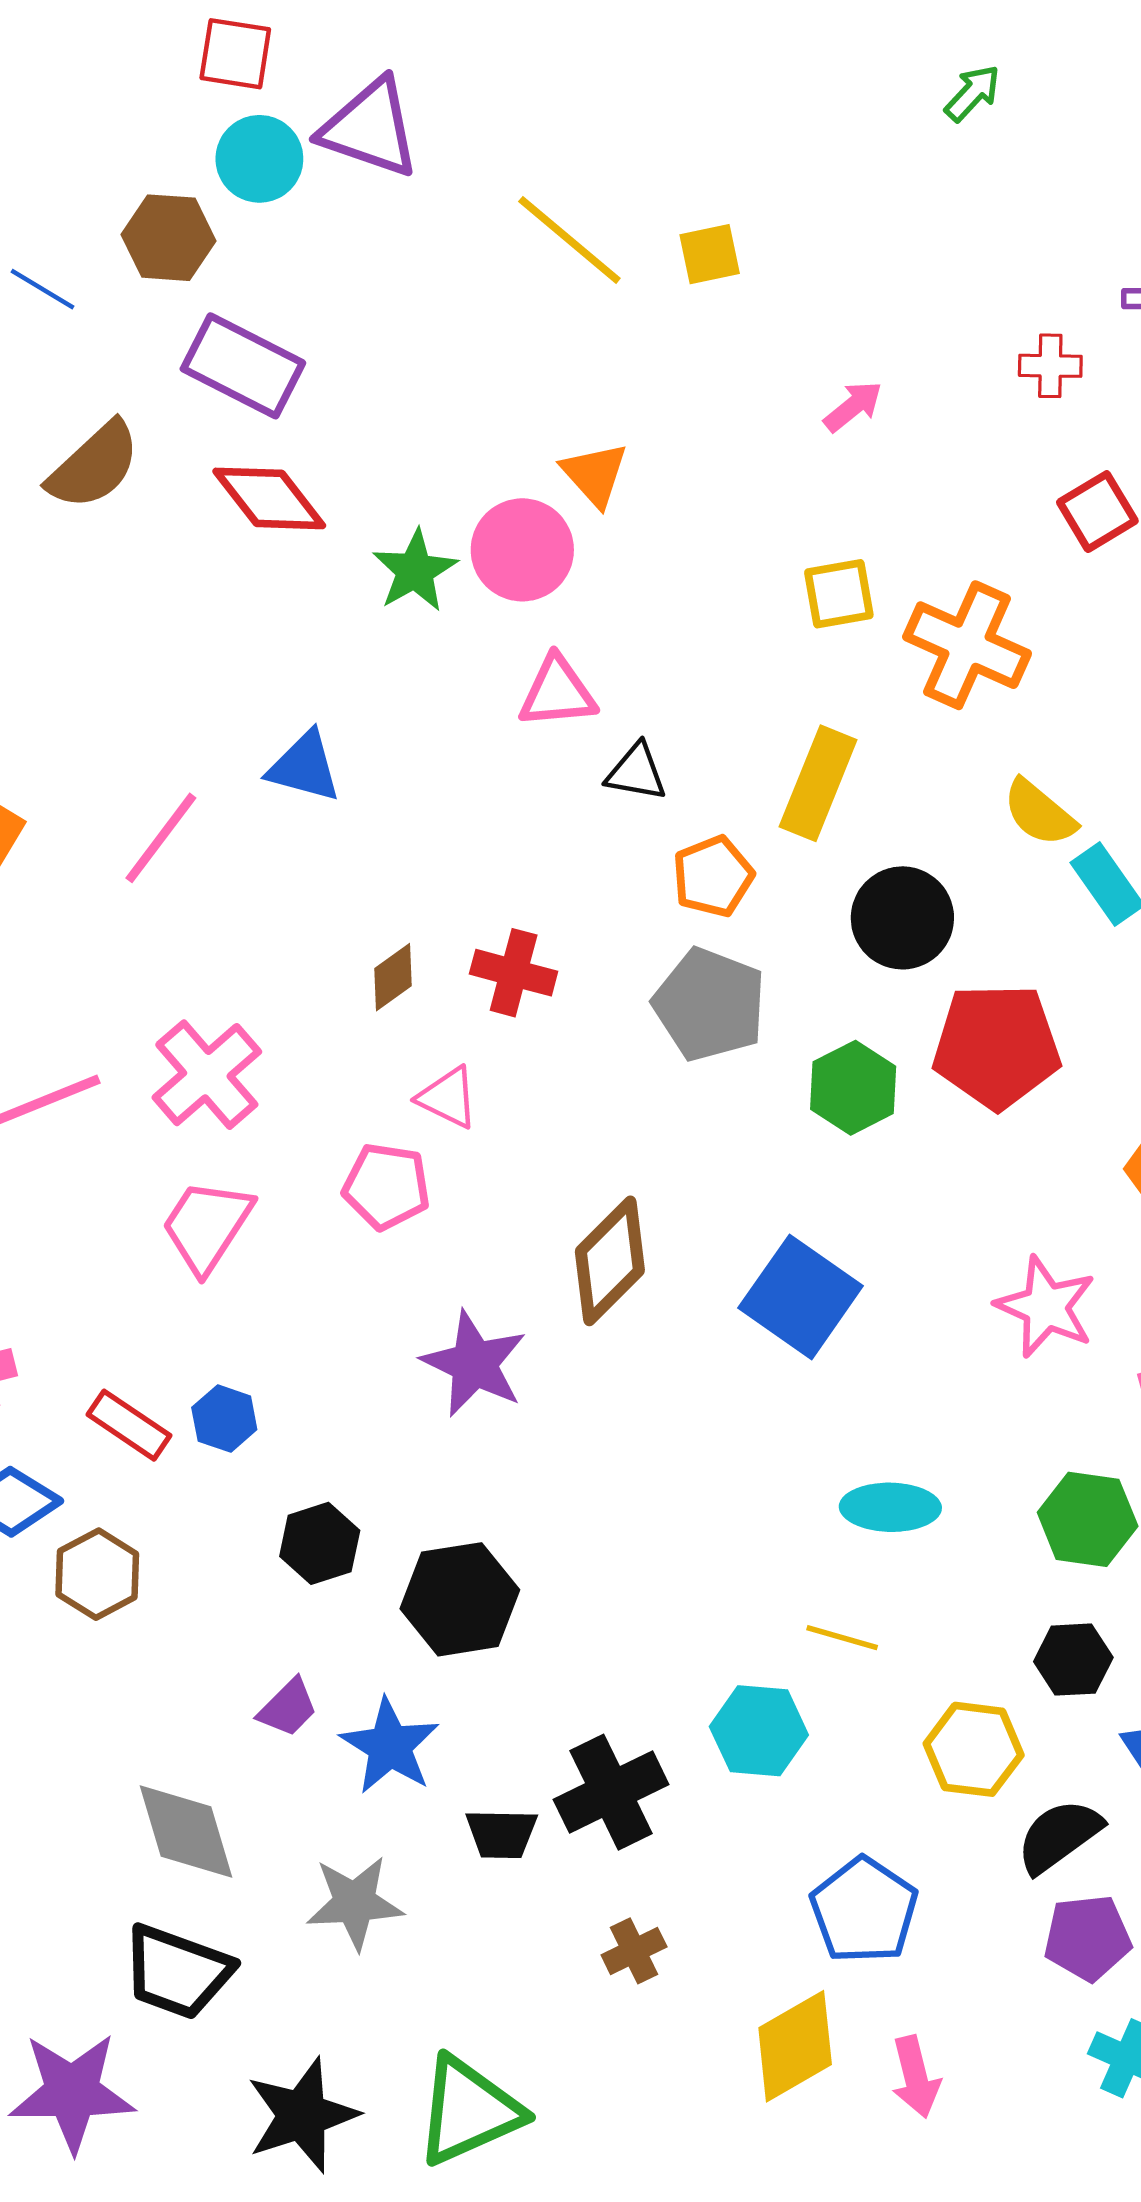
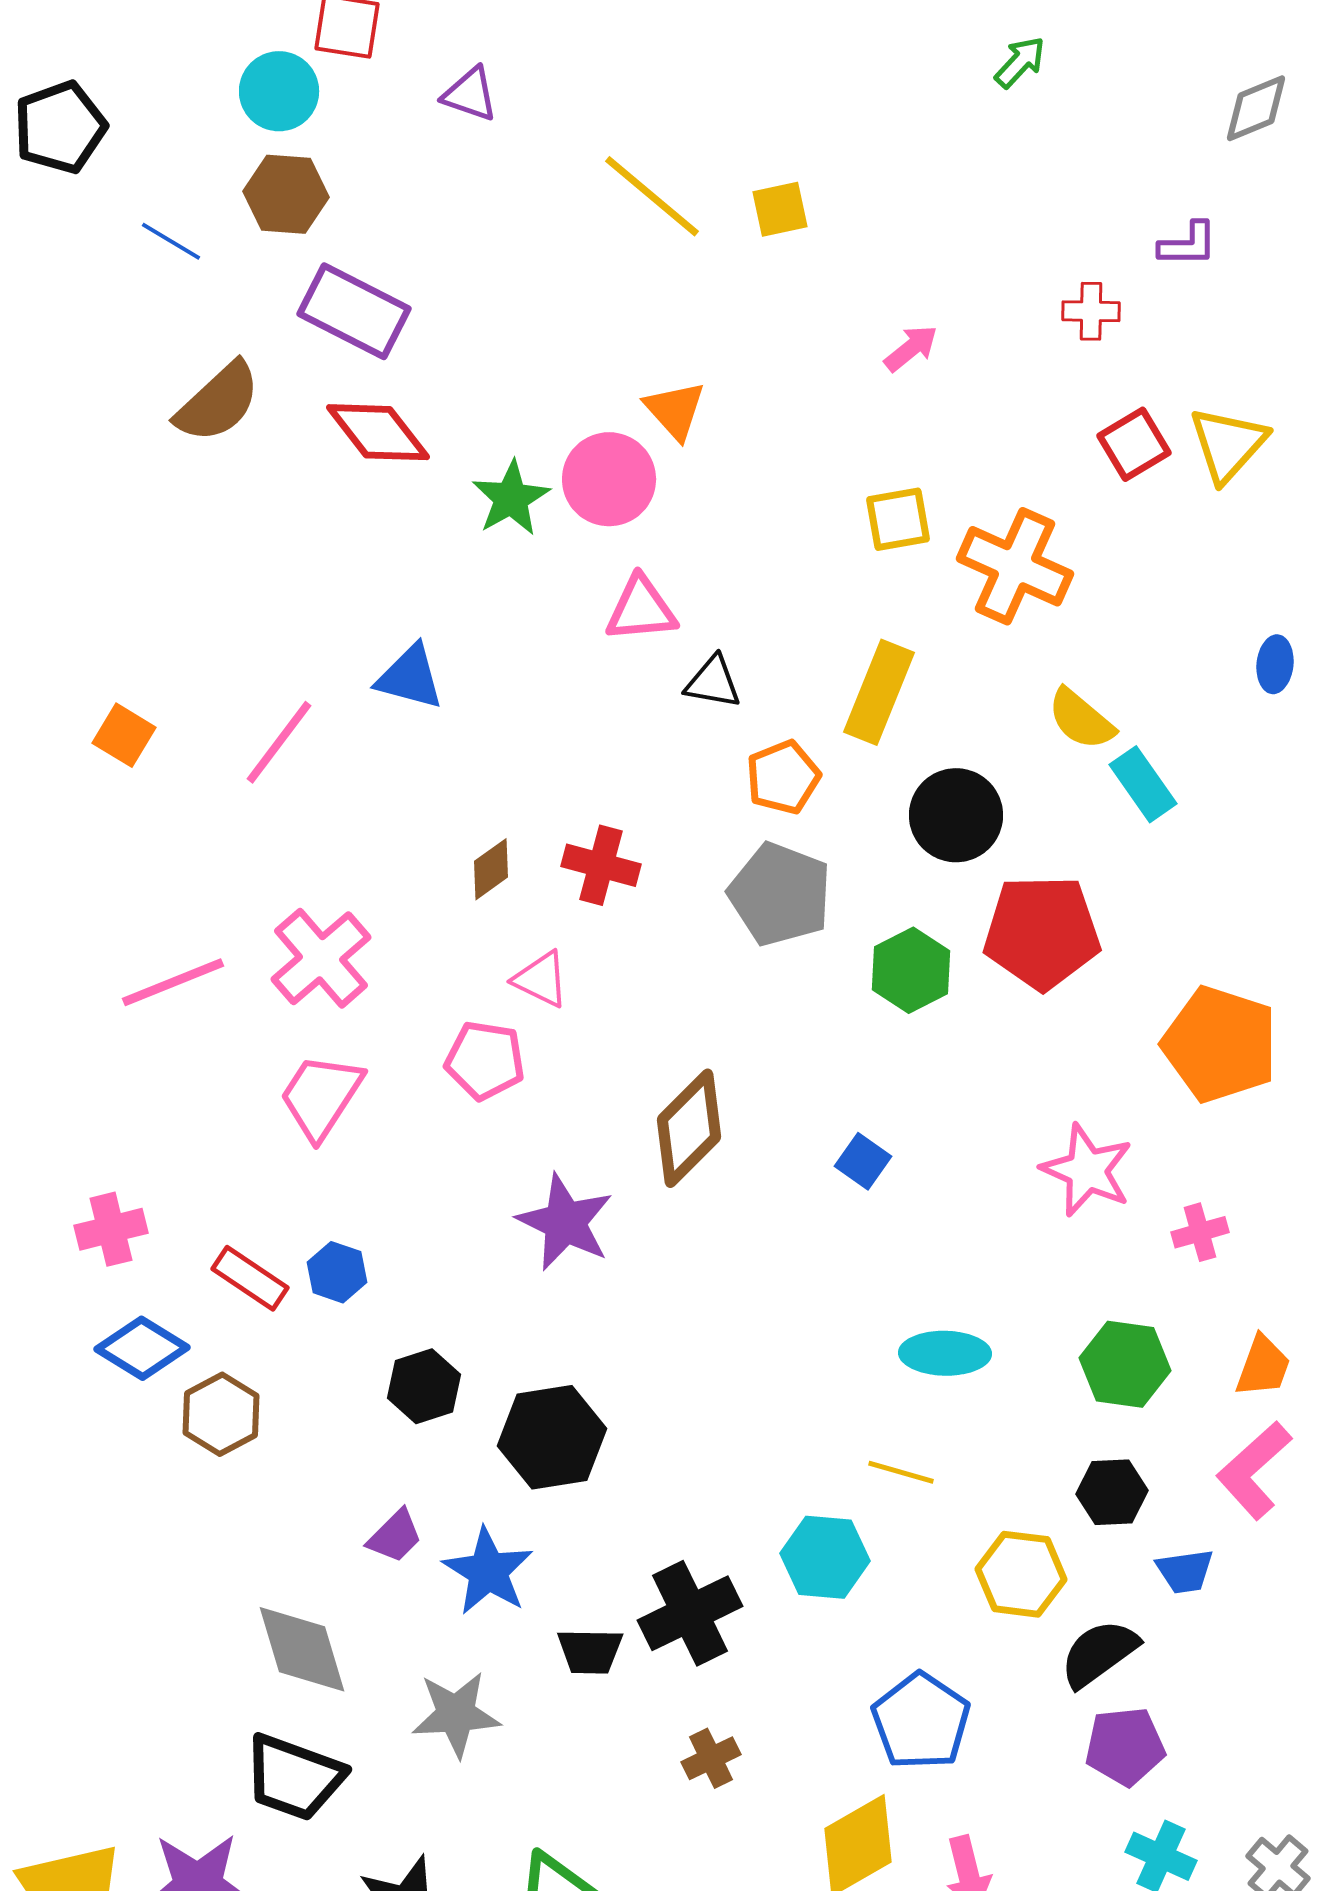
purple triangle: (370, 128) -> (470, 94), size x0.6
cyan circle: (259, 159) -> (279, 91), moved
blue square: (801, 1297) -> (863, 1161), size x0.5

